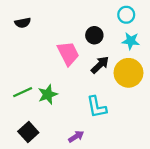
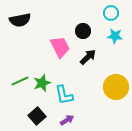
black semicircle: (23, 23) -> (20, 20), size x1.5
yellow circle: (128, 73) -> (116, 87), moved
cyan L-shape: (97, 107) -> (64, 95), moved
black square: (28, 132) -> (37, 116), moved

